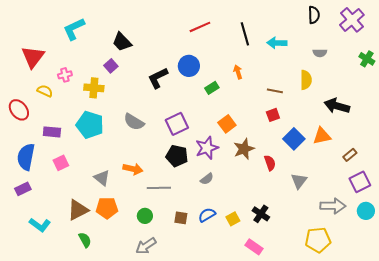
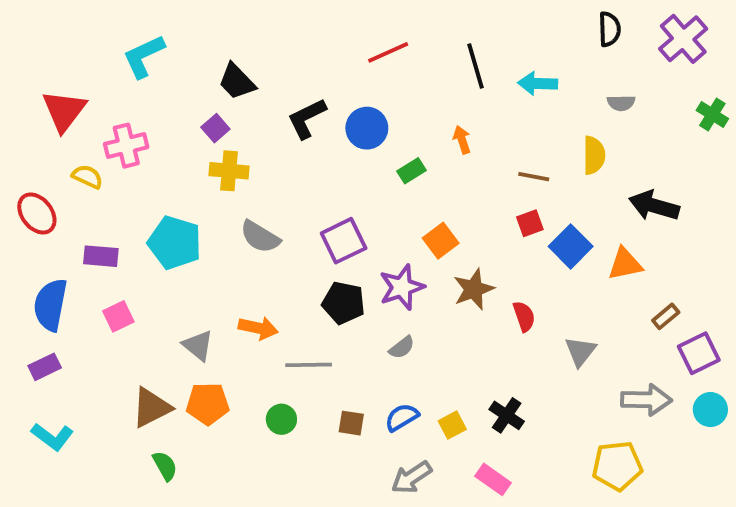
pink cross: (65, 75) -> (126, 146), size x1.5
black L-shape: (158, 78) -> (307, 118), moved
yellow cross: (94, 88) -> (229, 171), moved
blue square: (294, 139) -> (571, 246), moved
brown rectangle: (350, 155) -> (666, 316), moved
cyan L-shape: (40, 225) -> (52, 437), moved
gray arrow: (146, 246) -> (411, 477), moved

